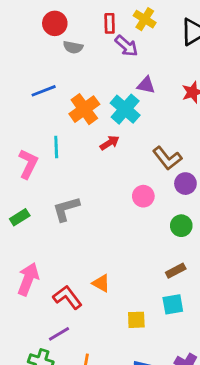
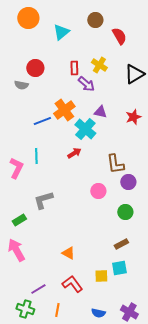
gray semicircle: (73, 47) -> (21, 85), moved
blue line: (44, 91) -> (42, 121), moved
orange cross: (84, 109) -> (64, 110), moved
brown L-shape: (167, 158) -> (115, 164), turned 30
green rectangle: (20, 217) -> (19, 220), moved
pink arrow: (28, 279) -> (16, 250), turned -50
red L-shape: (67, 297) -> (72, 284), moved
yellow square: (136, 320) -> (101, 276), moved

